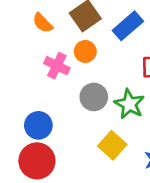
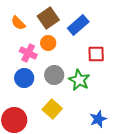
blue circle: (38, 125) -> (24, 78), moved
yellow square: (112, 145) -> (52, 109), moved

